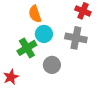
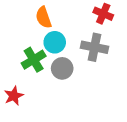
gray circle: (52, 65) -> (62, 68), moved

